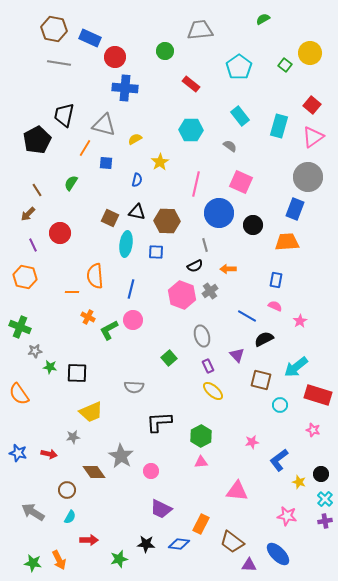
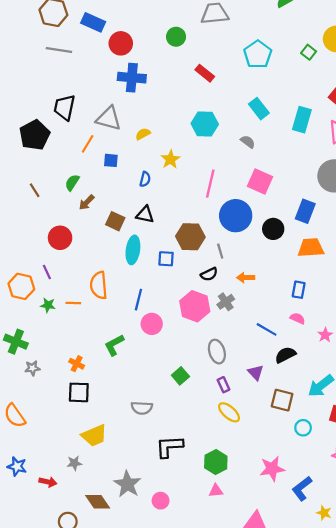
blue rectangle: (295, 209) -> (305, 211), moved
brown arrow: (28, 214) -> (87, 202), moved
brown hexagon: (167, 221) -> (190, 237), moved
purple line: (33, 245) -> (47, 272), moved
orange cross: (88, 317) -> (77, 364), moved
pink circle: (133, 320) -> (152, 324), moved
green star: (50, 367) -> (48, 305), moved
pink star: (252, 442) -> (272, 469), size x1.6
blue star: (18, 453) -> (17, 466), moved

